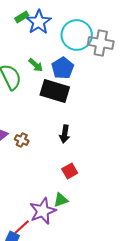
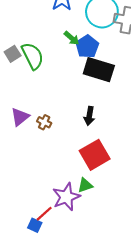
green arrow: (36, 65) -> (71, 38), moved
black rectangle: (55, 91) -> (99, 70), moved
red square: (70, 171) -> (95, 155), size x1.8

